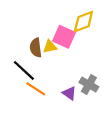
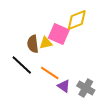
gray cross: (89, 85) -> (86, 88), moved
orange line: (36, 89) -> (50, 73), moved

